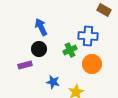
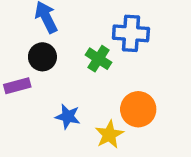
green cross: (70, 50) -> (98, 59), turned -32
orange circle: (92, 64) -> (138, 109), moved

